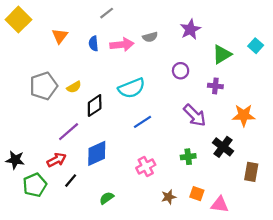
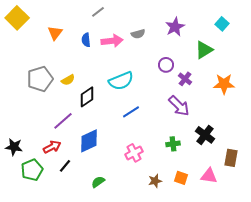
cyan square: (256, 46) -> (222, 24), moved
purple cross: (215, 86) -> (185, 79), moved, turned 32
orange star: (244, 115) -> (224, 84), moved
pink triangle: (220, 205) -> (209, 176), moved

